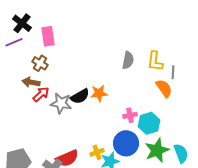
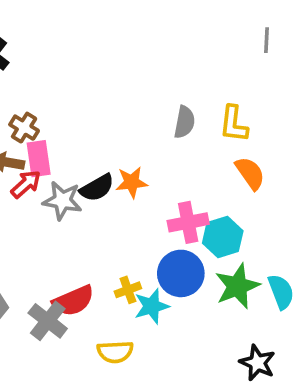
pink rectangle: (48, 36) -> (39, 159), moved
gray line: (173, 72) -> (266, 40), moved
pink cross: (130, 115) -> (188, 222), size x1.5

